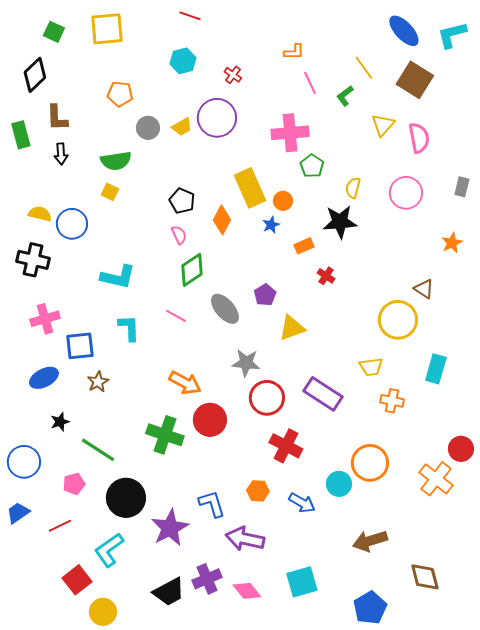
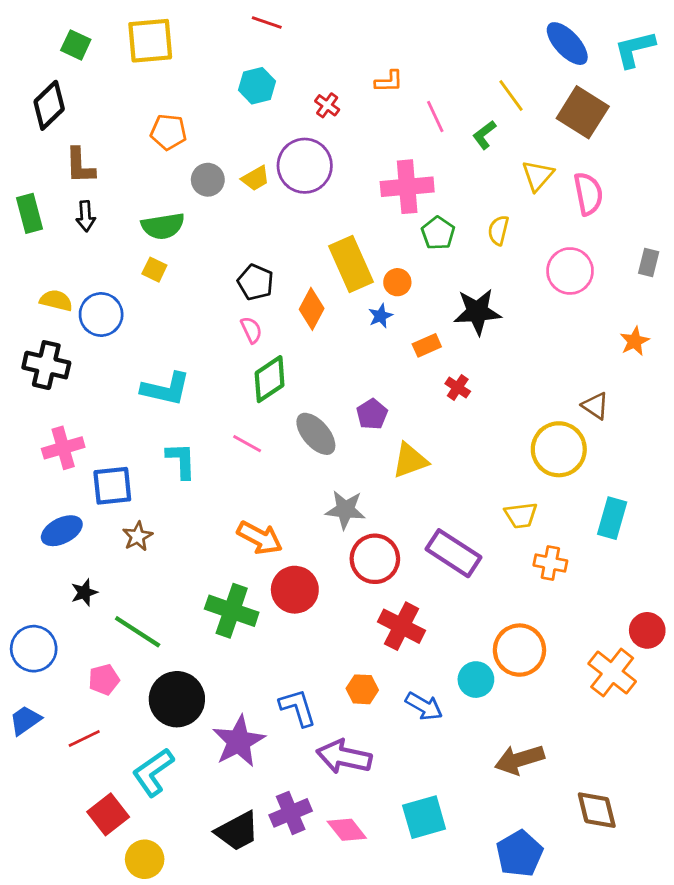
orange L-shape: (294, 52) -> (389, 81), moved
green rectangle: (21, 135) -> (29, 213), moved
yellow semicircle: (353, 188) -> (498, 230), moved

